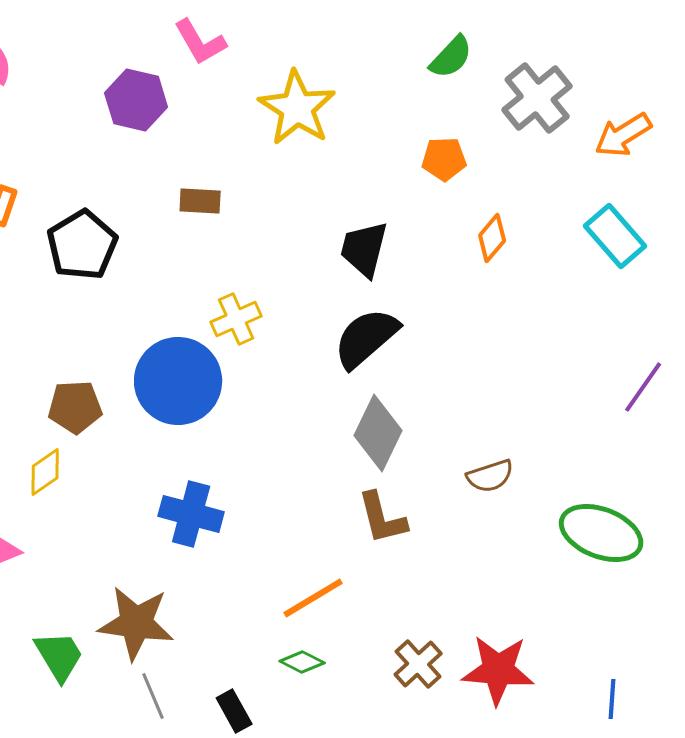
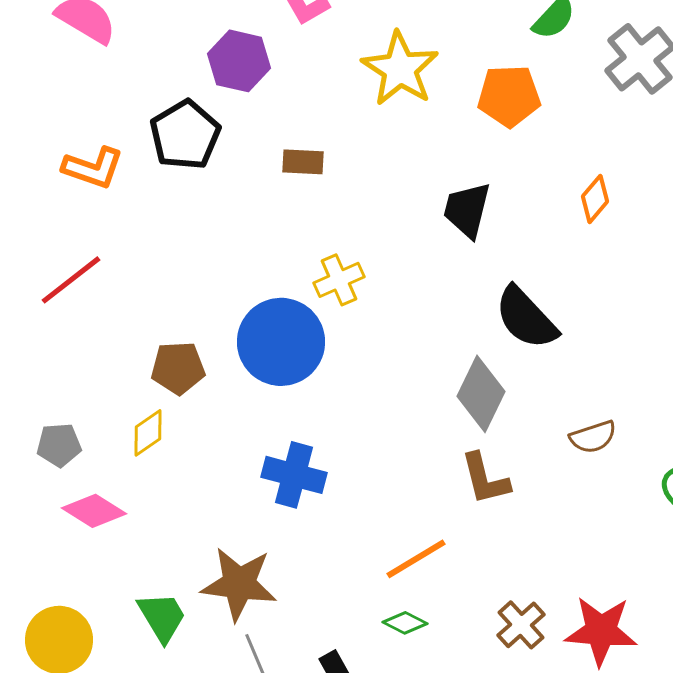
orange pentagon: (444, 159) -> (509, 96), moved, size x1.4
black pentagon: (82, 245) -> (185, 135), moved
black semicircle: (366, 338) -> (526, 318), moved, turned -92

